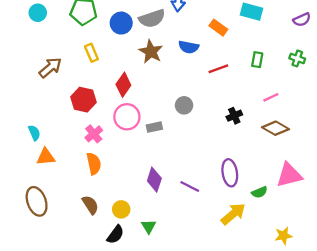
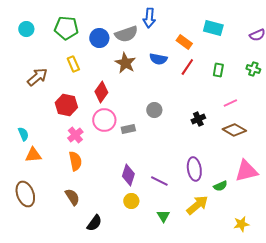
red line: (218, 69) -> (187, 67), moved, turned -36
yellow circle: (121, 209) -> (131, 201), moved
green triangle: (149, 227) -> (163, 216), moved

